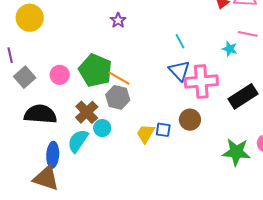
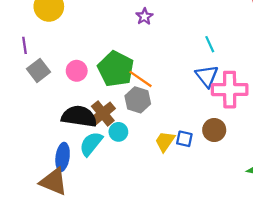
black semicircle: (40, 114) -> (79, 116), moved

